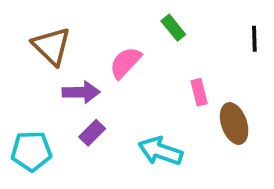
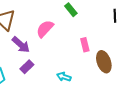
purple arrow: (81, 92) -> (21, 45), turned 42
cyan arrow: (160, 151) -> (64, 77), size x0.6

